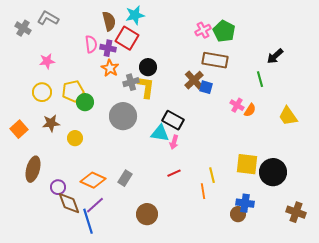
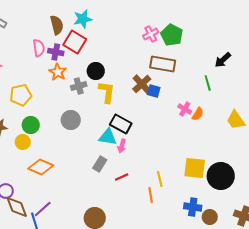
yellow L-shape: (146, 87) -> (107, 92), moved
green circle: (85, 102) -> (31, 125), moved
gray circle: (123, 116) -> (71, 120), size x0.7
gray rectangle: (125, 178) -> (100, 164), moved
orange diamond: (93, 180) -> (41, 167), moved
brown circle: (238, 214) -> (210, 217), moved

